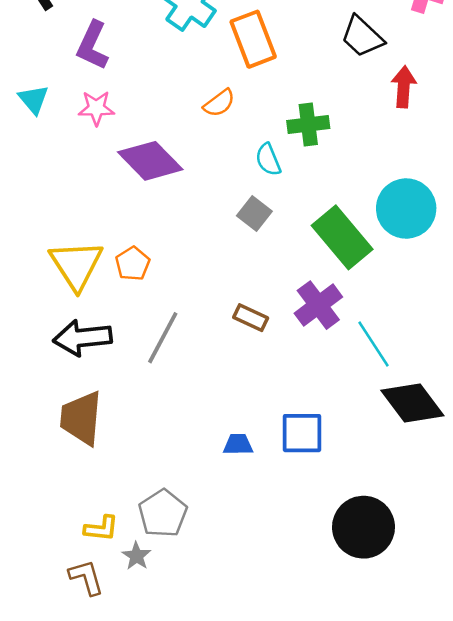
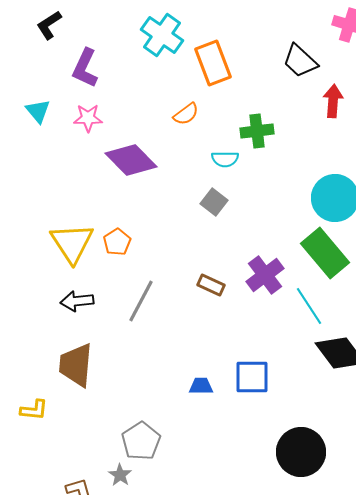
cyan semicircle: (268, 160) -> (225, 159), turned -68
green rectangle: (342, 237) -> (325, 253), moved
black arrow: (82, 338) -> (77, 301), size x0.7
yellow L-shape: (101, 528) -> (34, 410), moved

